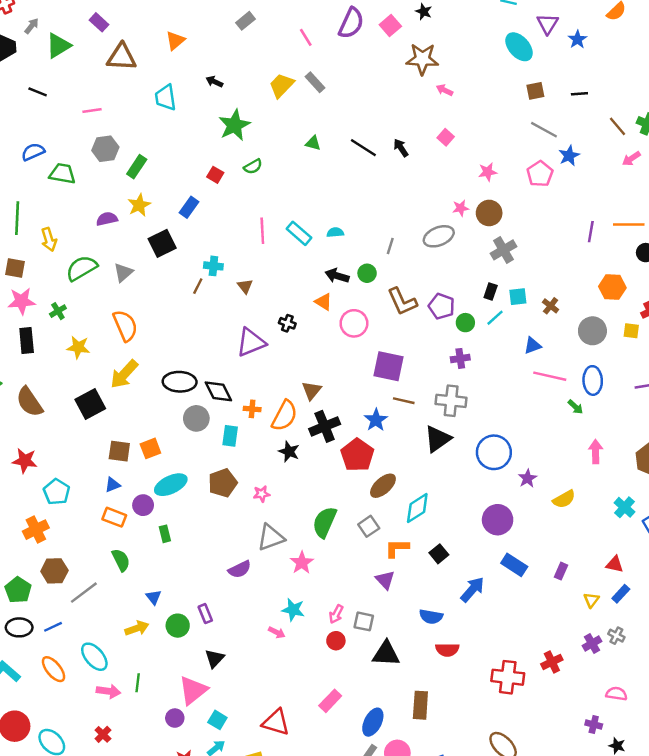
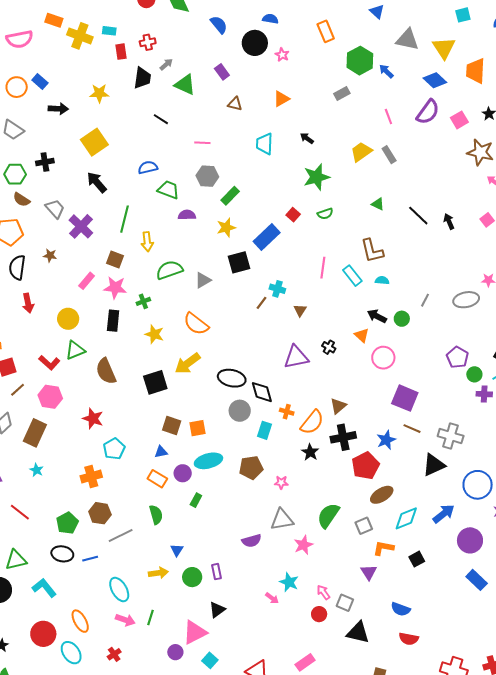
green triangle: (58, 46) -> (185, 85), turned 45
brown triangle: (122, 57) -> (235, 104), size x0.6
blue rectangle: (189, 207) -> (267, 237), size x1.5
purple semicircle: (107, 219) -> (187, 215), moved
brown L-shape: (402, 302) -> (372, 251), moved
orange semicircle: (125, 326) -> (196, 324), turned 140
purple cross: (460, 358) -> (484, 394), moved
green rectangle: (165, 534) -> (196, 500), turned 32
blue arrow: (472, 590) -> (444, 514), moved
pink arrow: (336, 614) -> (323, 592), turned 105
orange ellipse: (54, 669) -> (80, 621), moved

